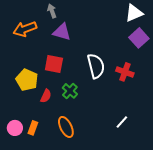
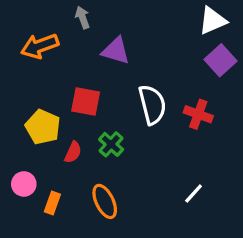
purple triangle: (62, 32) -> (116, 51), moved
pink circle: (15, 128) -> (24, 184), moved

